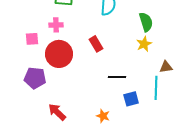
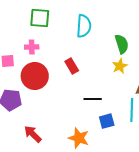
orange star: (103, 116) -> (79, 138), size x1.5

